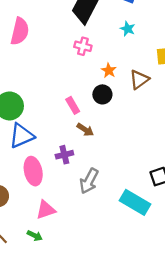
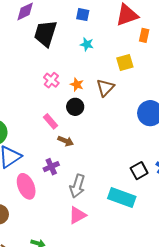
pink cross: (83, 46) -> (51, 80), moved, turned 35
pink triangle: (46, 210) -> (77, 215), moved

